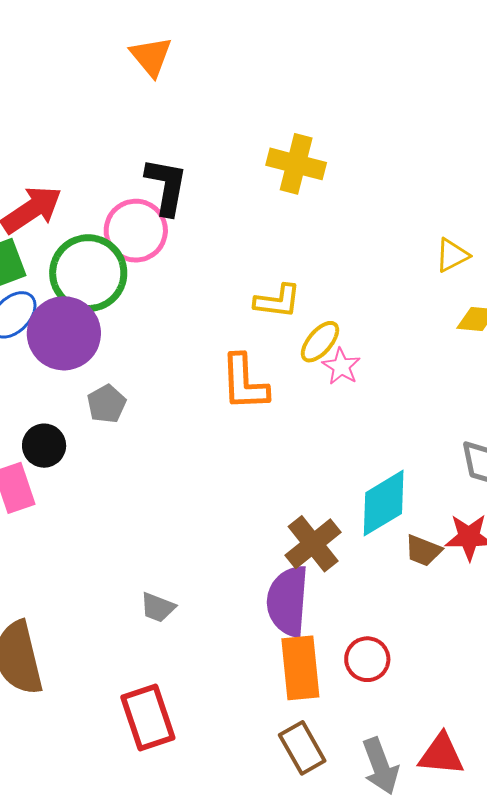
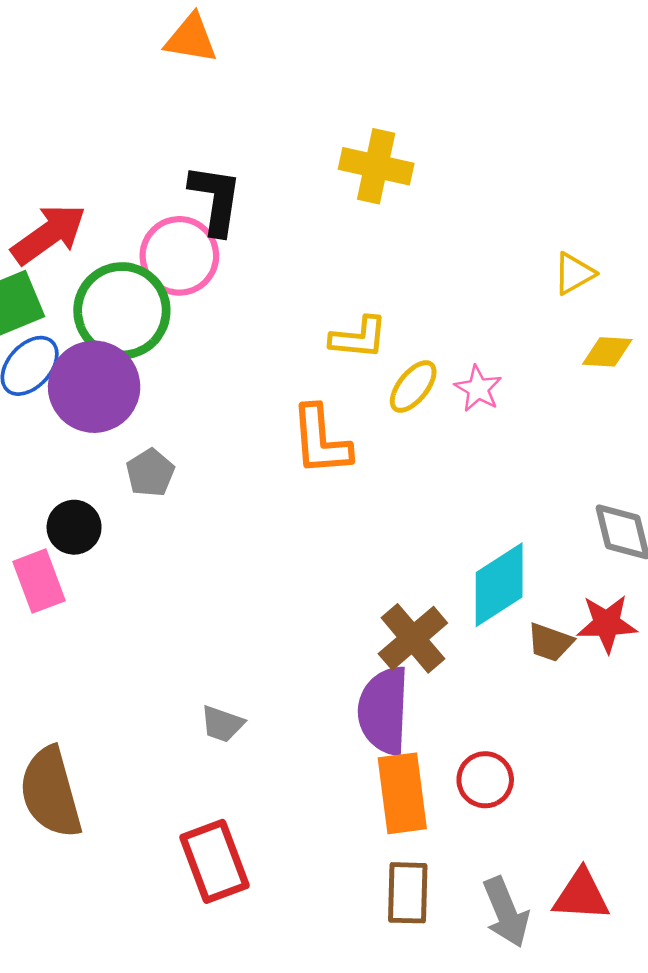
orange triangle: (151, 56) -> (191, 38), turned -39
pink star: (341, 366) -> (478, 389), moved
brown rectangle: (302, 748) -> (408, 893), turned 33

